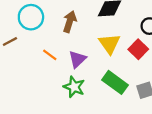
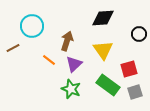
brown arrow: (70, 22) -> (67, 41), moved
red square: (138, 49) -> (129, 69), moved, turned 30

